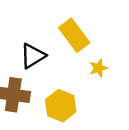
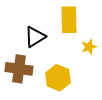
yellow rectangle: (74, 35) -> (69, 20), turned 36

